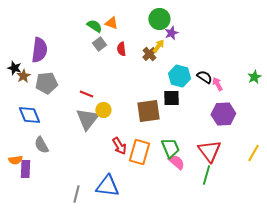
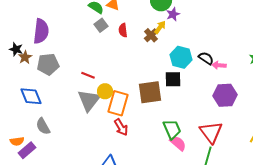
pink arrow: (217, 84) -> (219, 65), turned -56
orange rectangle: (139, 152) -> (118, 103), moved
purple rectangle: (25, 169) -> (27, 150), turned 48

